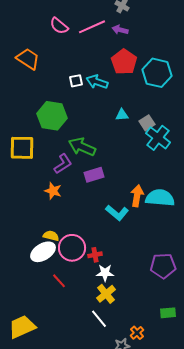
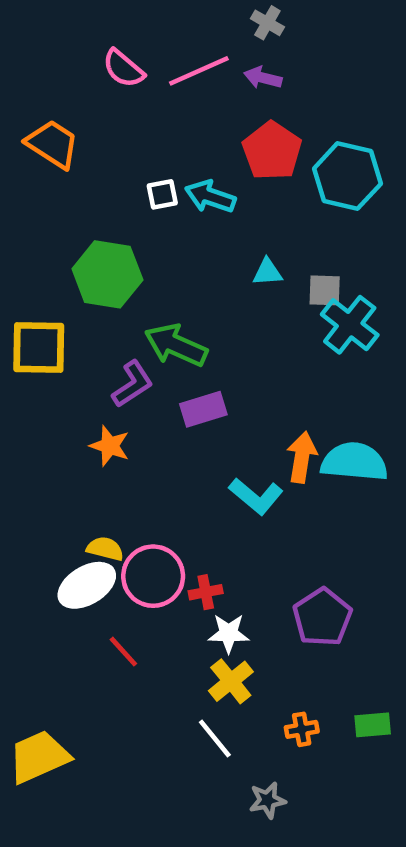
gray square: (147, 123) -> (325, 290), turned 35
purple pentagon: (163, 266) -> (322, 617), moved, turned -30
orange cross: (137, 333) -> (302, 729), moved, turned 32

